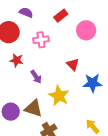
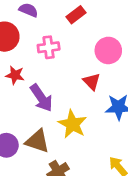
pink circle: (86, 30) -> (108, 50), moved
purple arrow: (36, 77) -> (41, 98), size x1.5

